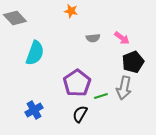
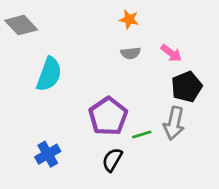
orange star: (71, 11) -> (129, 19), moved

